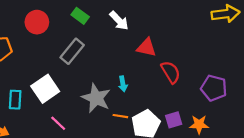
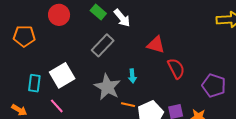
white arrow: (119, 21) -> (122, 18), moved
gray rectangle: (72, 51) -> (103, 45), moved
pink line: (58, 123) -> (57, 106), moved

